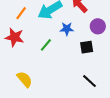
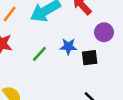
blue star: (67, 29) -> (68, 47), moved

